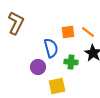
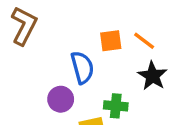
green cross: (71, 62) -> (116, 106), moved

